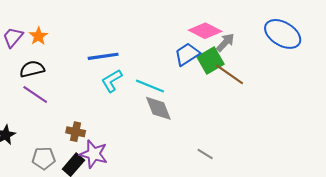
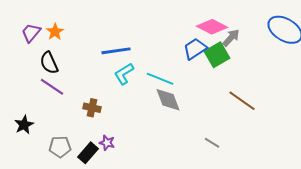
black semicircle: (32, 69) -> (49, 63), turned -100
brown line: (230, 74) -> (242, 101), moved
brown cross: (76, 132) -> (92, 108), moved
purple star: (94, 154) -> (107, 143), size x0.6

